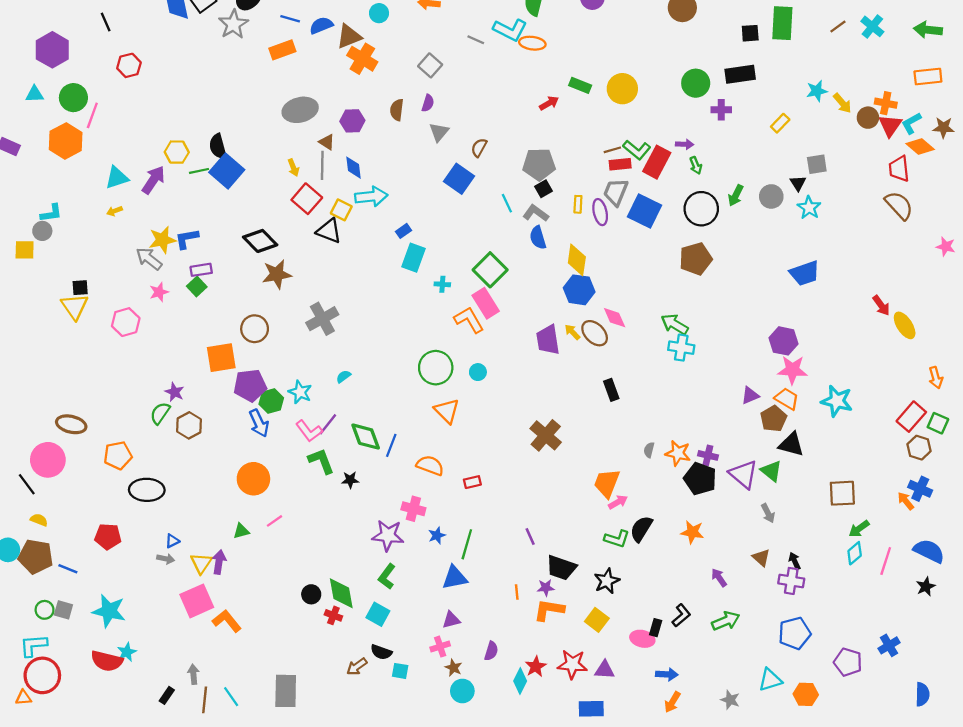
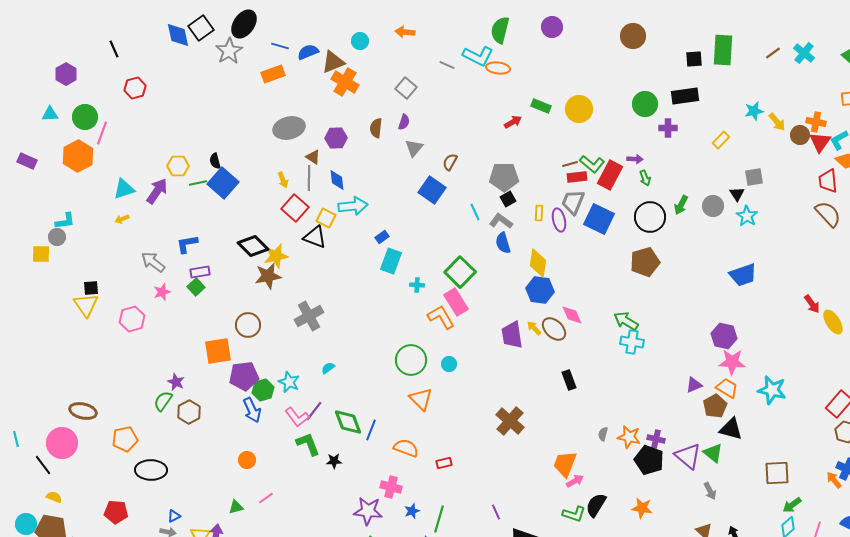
purple hexagon: (52, 50) -> (66, 74), size x0.7
black semicircle: (218, 146) -> (215, 161), size x0.7
yellow star: (162, 240) -> (276, 256), moved
orange circle: (253, 479) -> (247, 460), size x0.6

